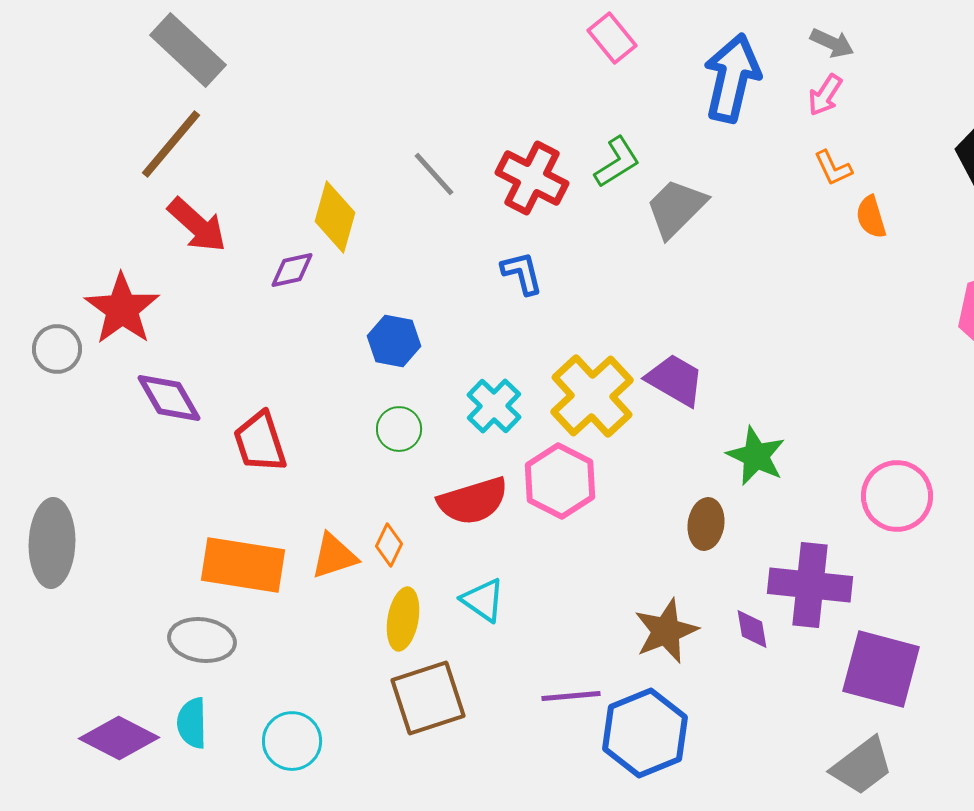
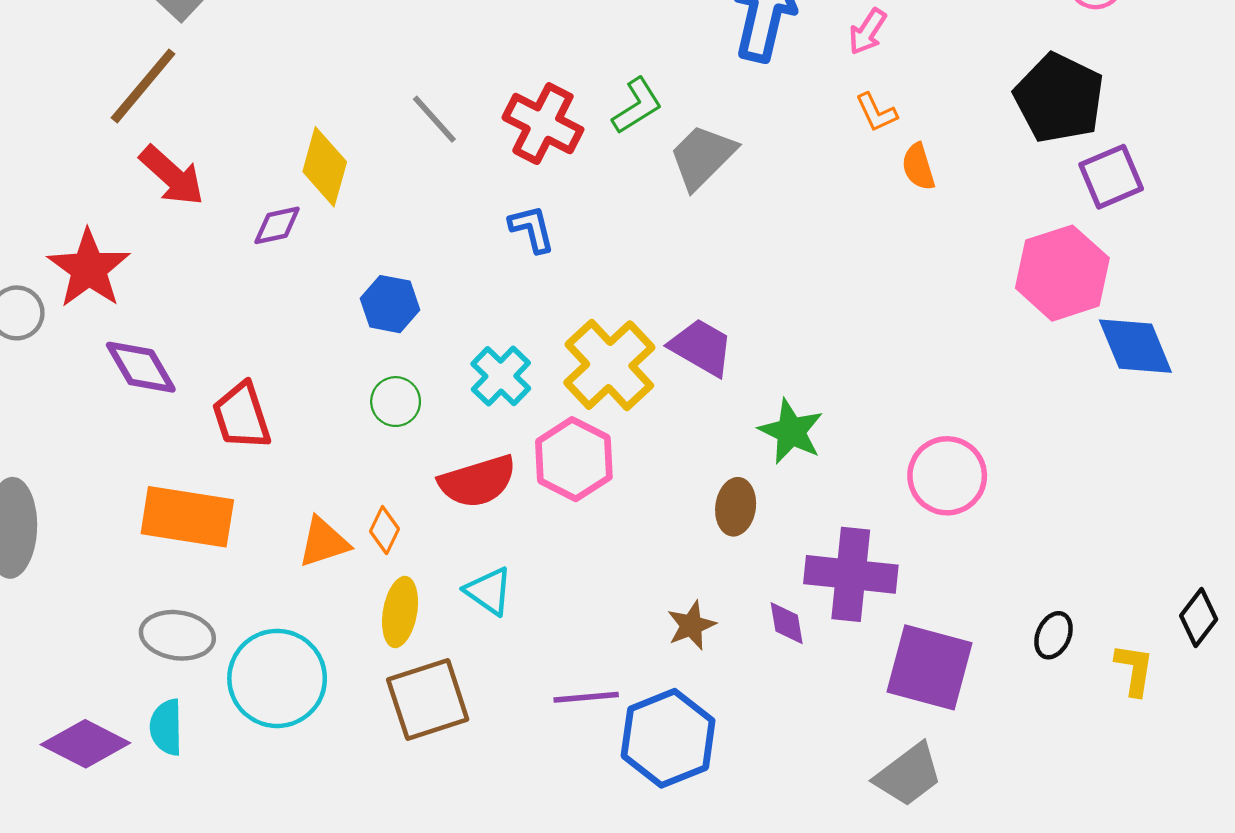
orange rectangle: (243, 565) -> (187, 517), moved
brown star: (666, 631) -> (691, 625), size x0.7
cyan circle: (292, 741) -> (277, 678), moved, size x1.5

